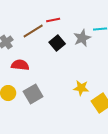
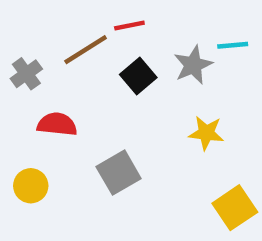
yellow star: (81, 88) -> (206, 133), moved
gray square: (33, 94) -> (119, 173), moved

